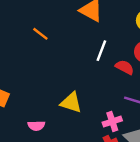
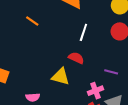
red semicircle: (125, 67) -> (76, 58), moved

